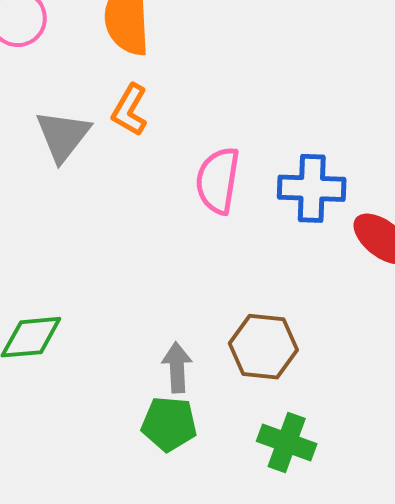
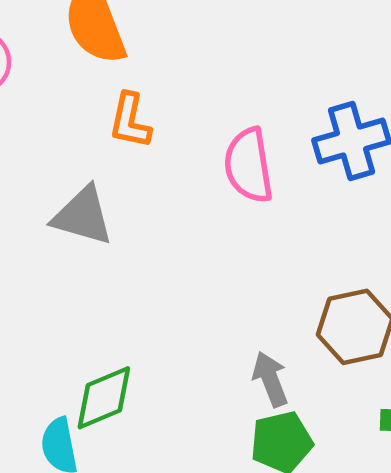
gray triangle: (63, 136) -> (83, 216), moved, turned -34

